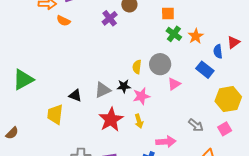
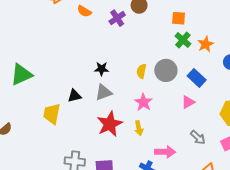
orange semicircle: (63, 21) -> (84, 11), moved
blue rectangle: (205, 70) -> (197, 78), moved
pink triangle: (174, 84) -> (188, 102), moved
black star: (124, 86) -> (102, 69), moved
black triangle: (75, 96) -> (74, 96), turned -40
pink star: (141, 96) -> (143, 102), turned -30

